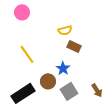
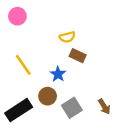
blue star: (63, 68) -> (58, 74), moved

